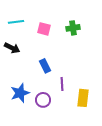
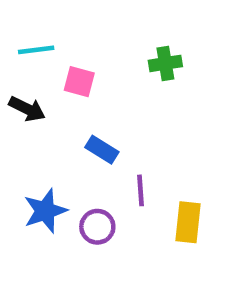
pink square: (44, 29) -> (79, 82), moved
blue rectangle: (45, 66) -> (102, 150), turned -32

